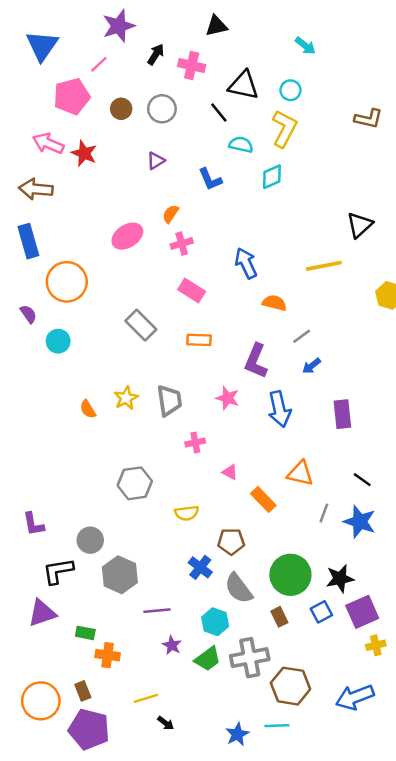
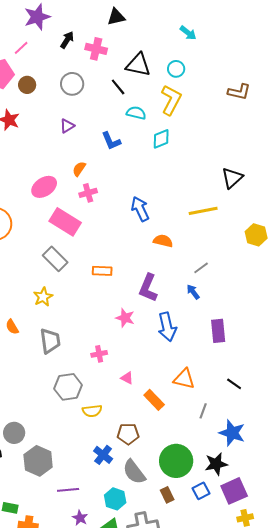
brown circle: (121, 109) -> (27, 85), moved
pink rectangle: (192, 290) -> (65, 222), moved, size x1.4
gray line: (302, 336) -> (201, 268), moved
blue arrow: (311, 366) -> (193, 292), turned 91
yellow star: (126, 398) -> (43, 297), moved
gray trapezoid: (169, 401) -> (50, 341), moved
gray hexagon: (135, 483) -> (68, 387), moved
blue star: (360, 522) -> (232, 433), moved

